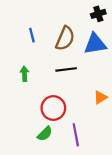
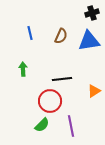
brown semicircle: (65, 38) -> (61, 36), size x0.7
black line: (66, 69) -> (62, 79), moved

